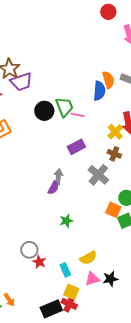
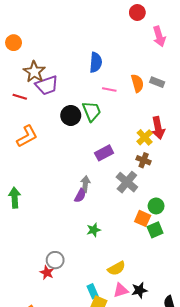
blue semicircle: (99, 91) -> (96, 62), moved
pink line: (77, 115) -> (109, 89), moved
red star: (39, 262) -> (47, 273), moved
cyan rectangle: (65, 270) -> (93, 291), moved

